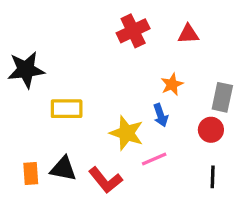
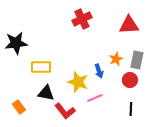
red triangle: (188, 34) -> (129, 25), moved, size x1.5
orange star: (172, 84) -> (116, 59), moved
black triangle: (63, 169) -> (46, 93), moved
orange rectangle: (31, 174) -> (19, 107), turned -32

